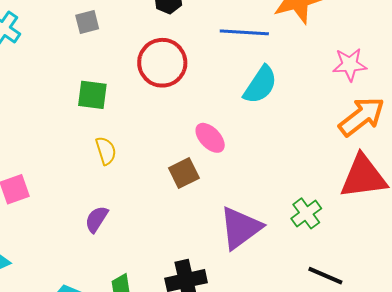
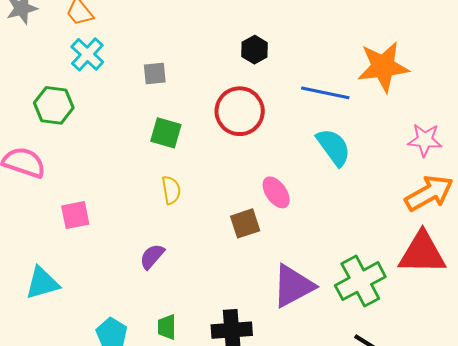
gray square: (87, 22) -> (155, 74), moved
cyan semicircle: (260, 85) -> (334, 147), turned -78
green cross: (306, 213) -> (360, 281), size x1.6

